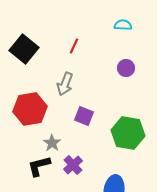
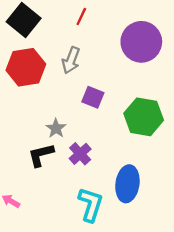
purple circle: (126, 68) -> (141, 42), size x2.0
red hexagon: (30, 109) -> (26, 67), moved

